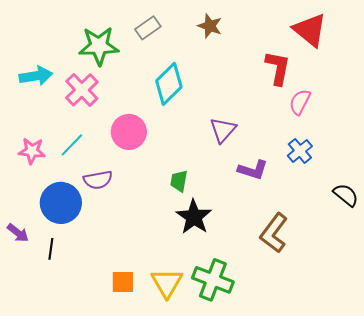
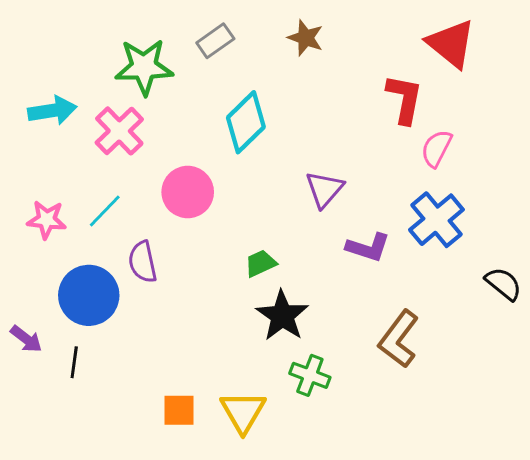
blue cross: (300, 151) -> (436, 220), size x1.5
purple semicircle: (98, 180) -> (143, 262), turned 88
green trapezoid: (179, 181) -> (260, 263), turned 55
green cross: (213, 280) -> (310, 375), moved, size x0.7

